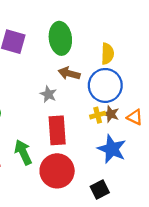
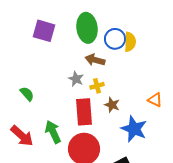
blue circle: (105, 85) -> (115, 39), moved, size x0.7
brown star: (111, 114) -> (112, 105), moved
yellow cross: (98, 115) -> (97, 86), moved

